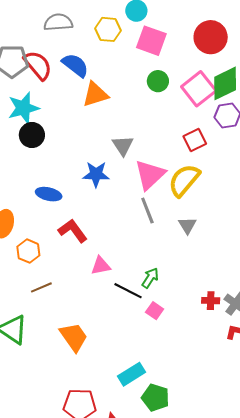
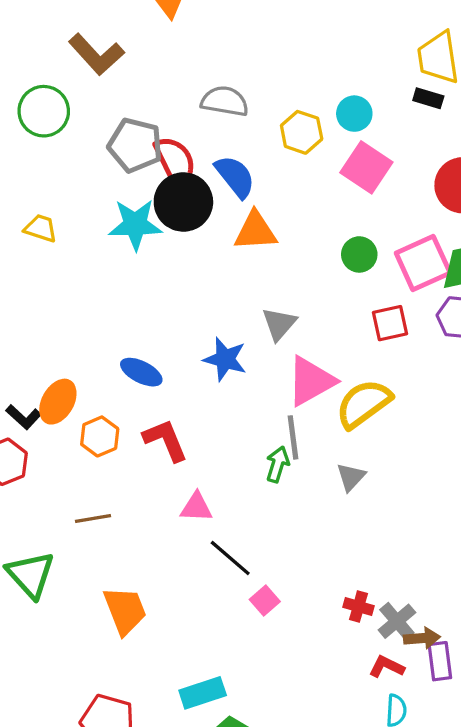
green circle: (158, 81) -> (359, 254), moved
black circle: (32, 135) -> (183, 202), moved, size x1.4
red square: (195, 140) -> (390, 323), moved
orange hexagon: (28, 251) -> (100, 436), moved
green arrow: (150, 278) -> (278, 464), moved, turned -30

